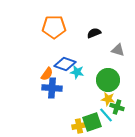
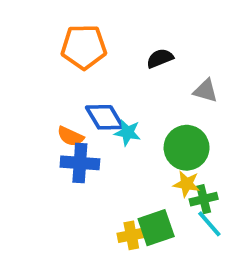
blue diamond: (65, 64) -> (105, 117), turned 40
orange semicircle: (47, 74) -> (70, 136), turned 80
green cross: (117, 107) -> (204, 199), turned -32
cyan line: (106, 115) -> (209, 224), moved

